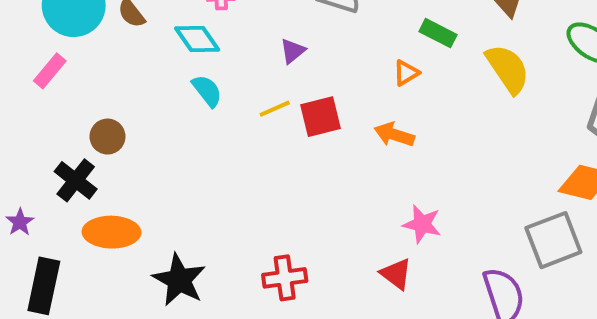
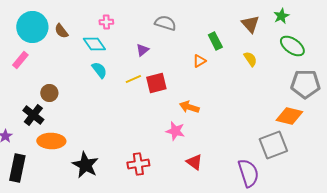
green rectangle: (438, 33) -> (215, 41), turned 36
yellow semicircle: (508, 69) -> (250, 59), size x0.6
orange arrow: (394, 135) -> (189, 107), moved
pink star: (422, 224) -> (175, 131), moved

